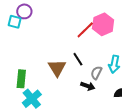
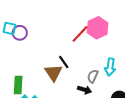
purple circle: (24, 11) -> (20, 33), moved
black line: (78, 59) -> (64, 62), moved

